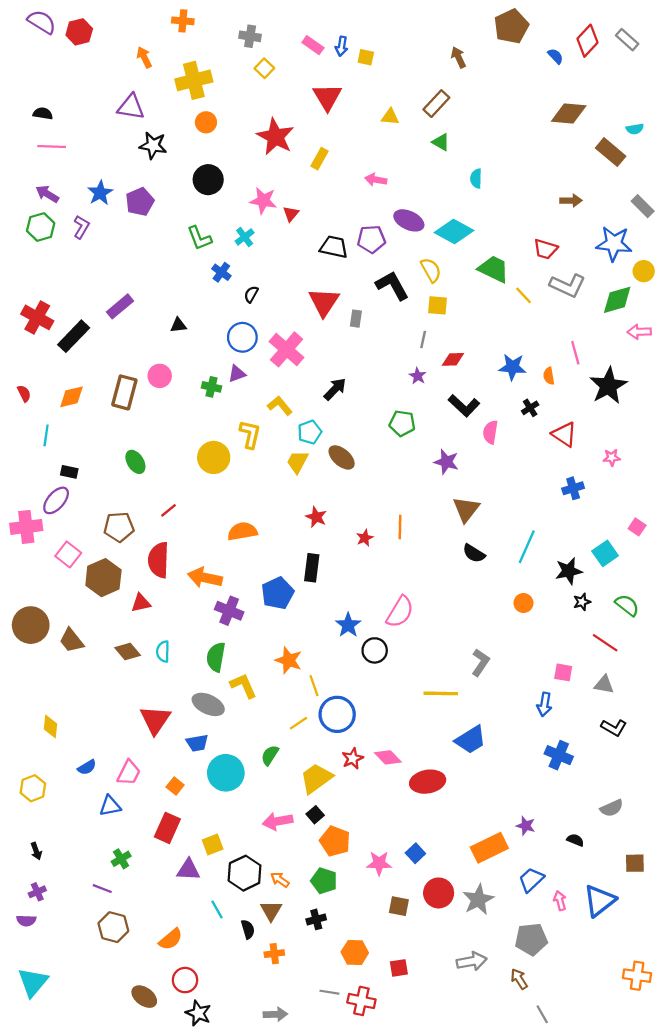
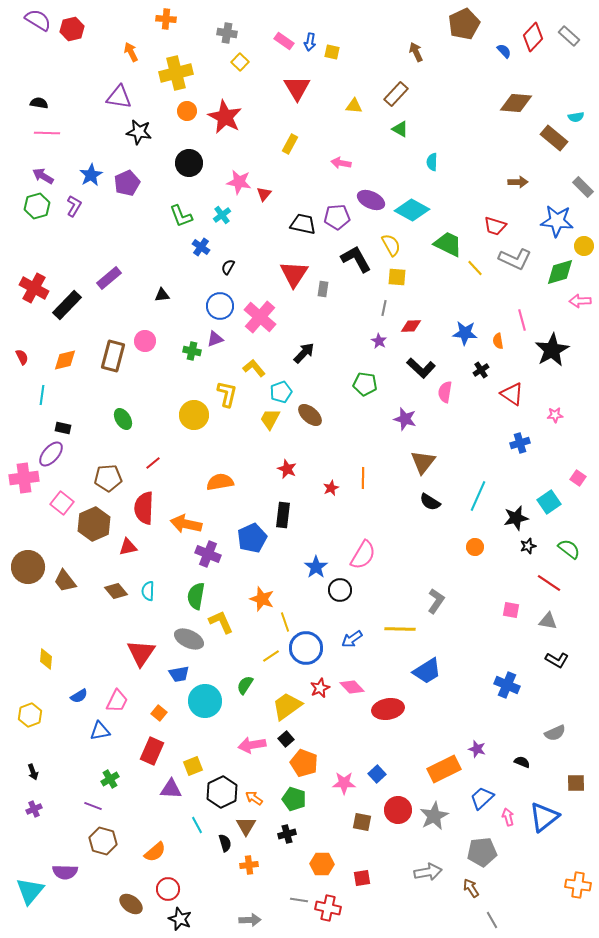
red star: (275, 137) -> (225, 117), moved
blue arrow: (544, 704) -> (352, 639), moved, turned 45
purple semicircle: (26, 921) -> (65, 872), moved, size x1.4

